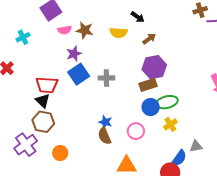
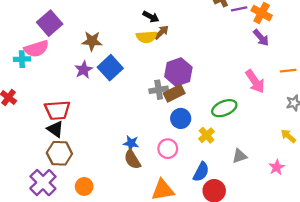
pink semicircle: (65, 30) -> (36, 49), moved, size x1.5
yellow semicircle: (119, 33) -> (147, 37), moved
cyan cross: (23, 37) -> (22, 59), turned 32
brown arrow: (149, 39) -> (161, 32), moved
blue square: (79, 74) -> (110, 68), moved
gray cross: (106, 78) -> (159, 90), moved
green ellipse: (167, 102) -> (224, 108), moved
blue semicircle: (179, 158) -> (201, 172), moved

